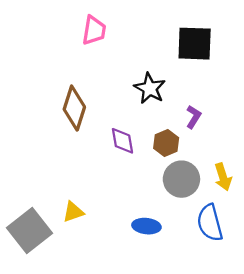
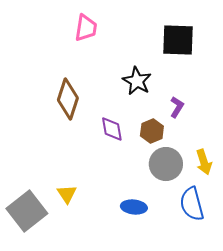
yellow triangle: (73, 212) -> (67, 194), turned -45

